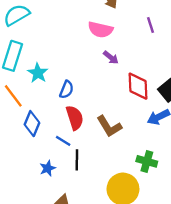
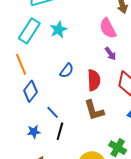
pink semicircle: (100, 30) -> (108, 28), turned 35
cyan star: (38, 73) -> (58, 30), moved
red semicircle: (75, 118) -> (94, 80), moved

